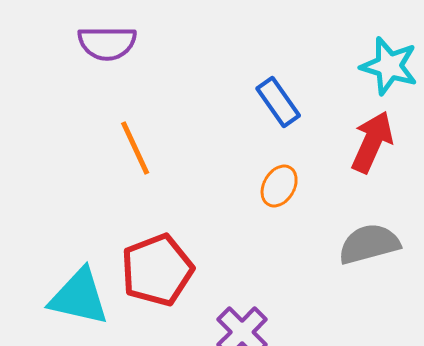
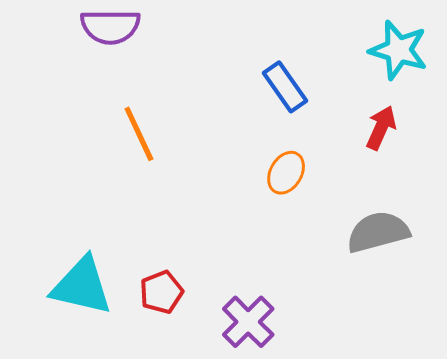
red arrow: (372, 142) -> (381, 128), size x0.7
red pentagon: (157, 270) -> (161, 292), moved, size x0.6

